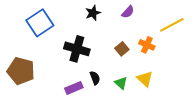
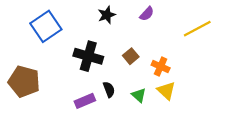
orange cross: (147, 45) -> (161, 67), moved
brown square: (122, 49) -> (131, 56), moved

